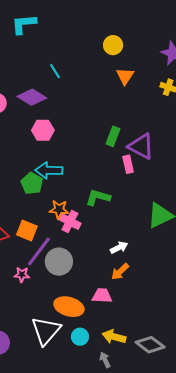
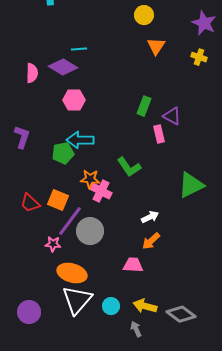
cyan line: (55, 71) -> (79, 49), moved, turned -63
purple triangle: (141, 146) -> (172, 116), size x0.7
green pentagon: (32, 183) -> (63, 153), turned 30
green L-shape: (98, 197) -> (129, 167), turned -140
orange ellipse: (69, 307) -> (72, 273), moved

